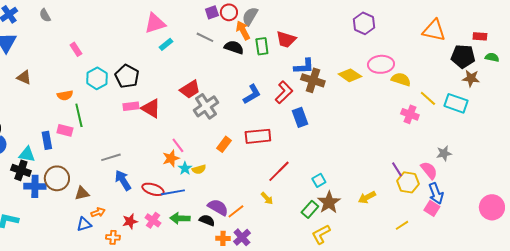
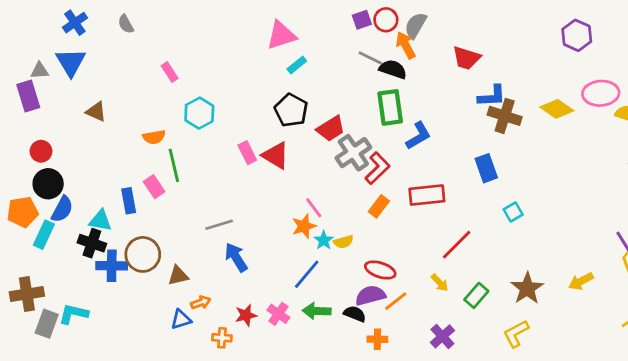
gray line: (205, 37) -> (370, 58), moved
green rectangle: (262, 46) -> (390, 107), moved, size x1.4
black pentagon: (127, 76) -> (291, 110), moved
red L-shape: (284, 92) -> (377, 168), moved
pink rectangle: (131, 106) -> (247, 153), turned 70
pink rectangle: (65, 130) -> (154, 187), turned 42
cyan square: (319, 180) -> (513, 212), moved
red ellipse: (153, 189) -> (380, 270), moved
blue line: (173, 192) -> (307, 274), turned -40
purple semicircle: (218, 207) -> (370, 295), turned -45
green rectangle: (310, 209) -> (476, 295), moved
purple cross: (242, 237) -> (442, 336), moved

